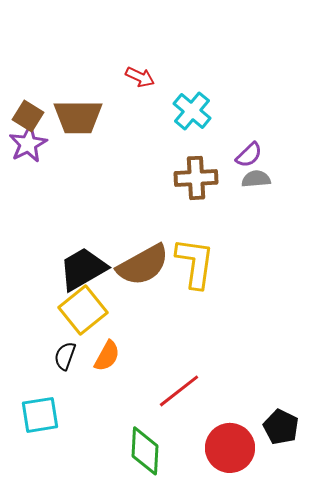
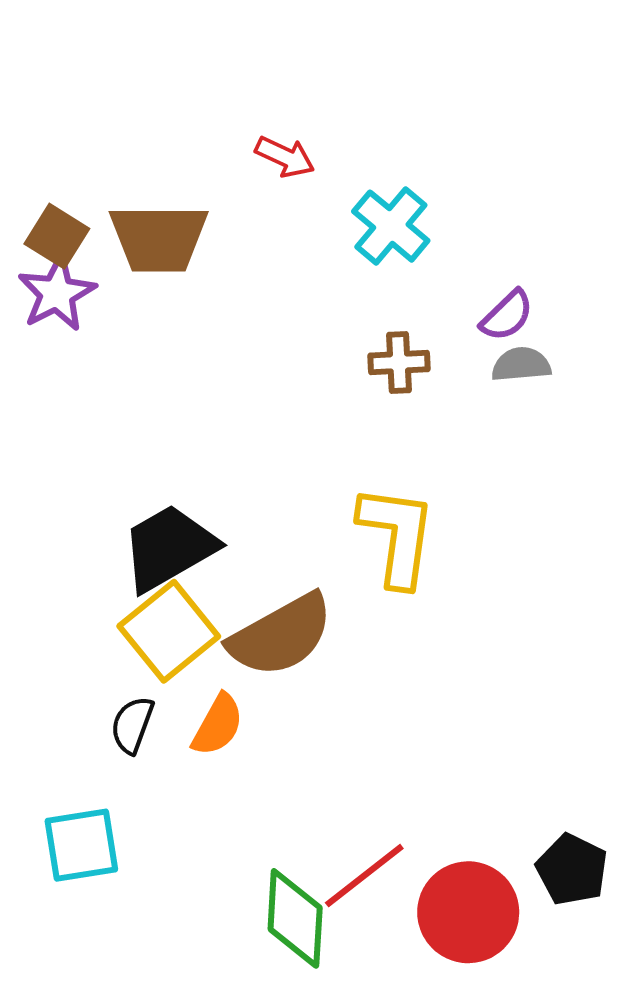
brown cross: (196, 178) -> (399, 362), size x0.7
brown semicircle: (143, 265) -> (281, 635), moved
red line: (179, 391) -> (364, 876), moved

